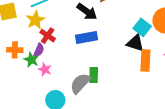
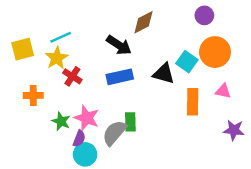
black triangle: (135, 43) -> (164, 73), moved
purple semicircle: (39, 50) -> (79, 138), moved
green star: (31, 60) -> (61, 121), moved
pink star: (45, 69) -> (87, 118), moved, size x1.5

